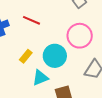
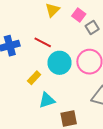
cyan circle: (55, 56) -> (59, 63), moved

